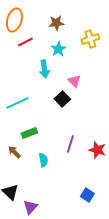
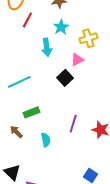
yellow cross: (90, 39) -> (88, 38), moved
red line: (25, 42) -> (27, 20), turned -35
pink triangle: (74, 81) -> (77, 60), turned 48

